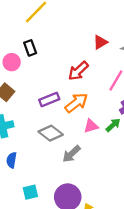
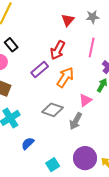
purple rectangle: (49, 99) -> (40, 69), moved
pink triangle: (91, 126) -> (85, 100), moved
blue semicircle: (12, 160) -> (28, 143), turned 56

